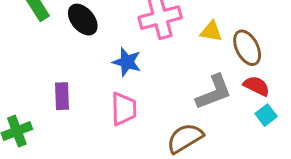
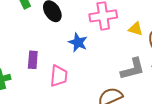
pink trapezoid: (124, 109) -> (59, 76), moved

